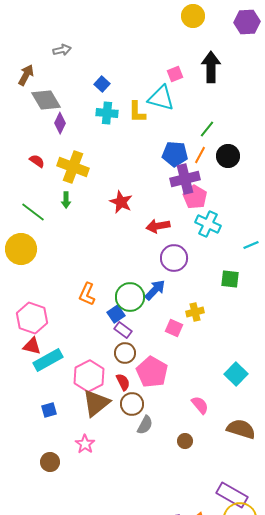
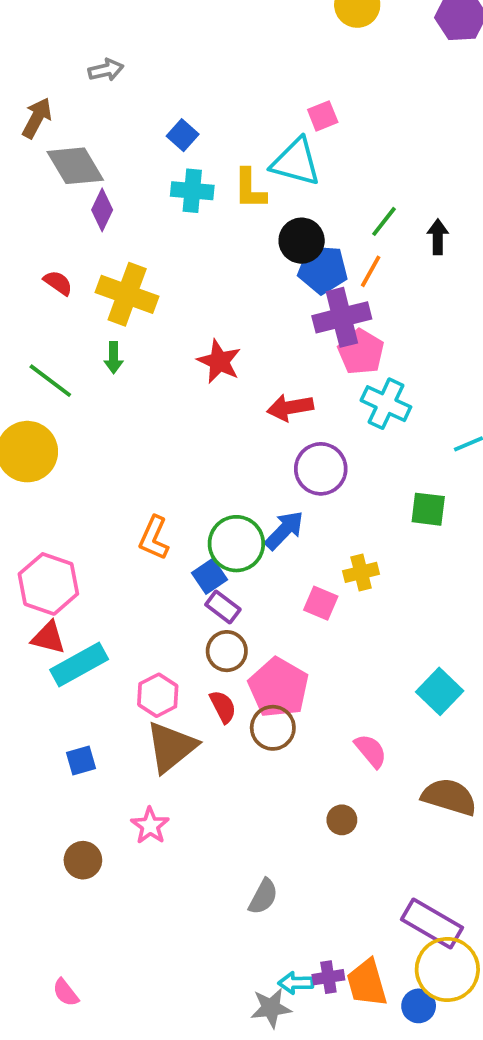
black arrow: (211, 67) -> (438, 237), moved, size x0.6
black circle: (228, 156) -> (302, 241), moved
pink hexagon: (89, 376) -> (158, 695), size x0.7
brown circle: (132, 404) -> (273, 728), moved
gray semicircle: (145, 425) -> (263, 897), moved

